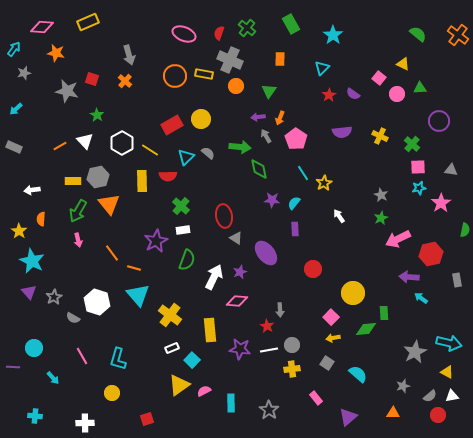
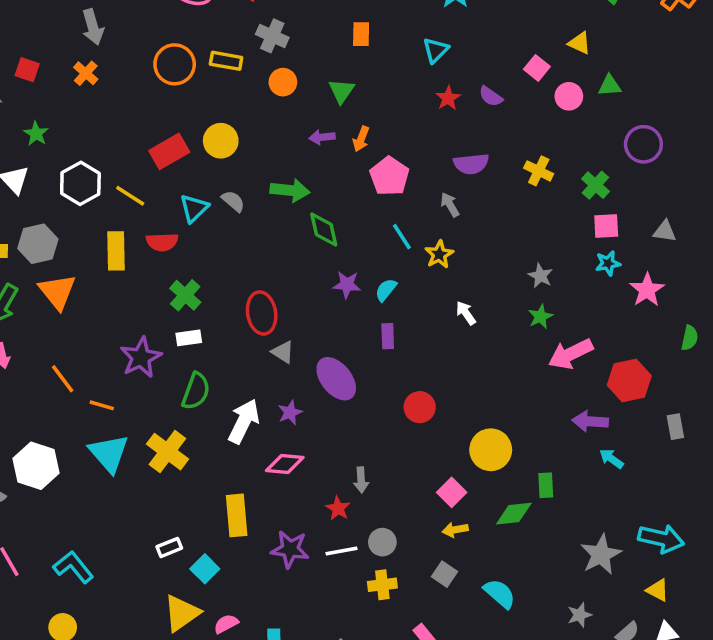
gray cross: (230, 60) -> (272, 36), size x0.7
gray arrow: (266, 136) -> (450, 205), moved
yellow cross: (170, 315) -> (167, 452), moved
cyan L-shape: (118, 359) -> (73, 567), turned 125

